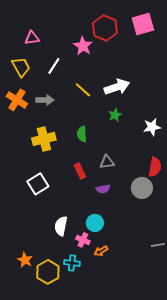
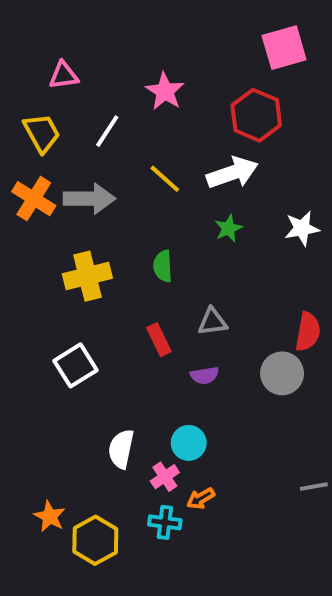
red hexagon: (105, 28) -> (256, 115), moved
gray arrow: (45, 100) -> (89, 199), size x1.4
white star: (152, 127) -> (302, 228), moved
pink cross: (83, 240) -> (165, 477), turned 32
cyan cross: (72, 263) -> (165, 522), moved

